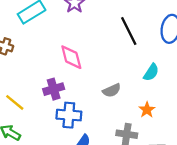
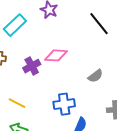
pink diamond: (71, 57) -> (56, 55), turned -60
purple cross: (54, 89) -> (32, 66), moved

